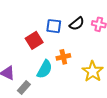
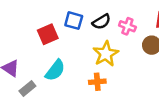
orange cross: (63, 57) -> (97, 82), moved
yellow star: (93, 71) -> (106, 54), moved

